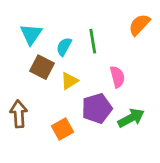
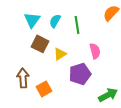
cyan semicircle: (64, 47) -> (55, 21), moved
green arrow: (131, 118) -> (108, 95), moved
orange square: (63, 129) -> (44, 89), moved

